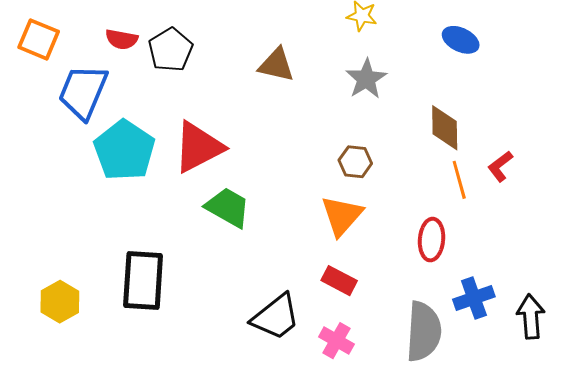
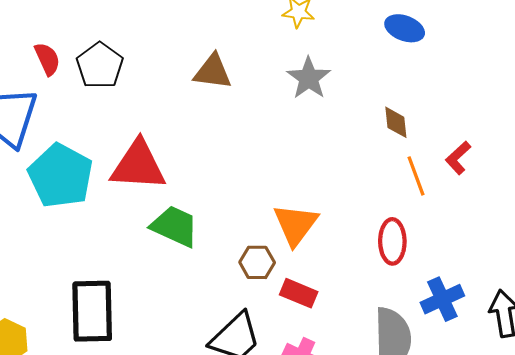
red semicircle: (122, 39) -> (47, 59), turned -120
brown diamond: (445, 128) -> (396, 122), size x0.7
red triangle: (198, 147) -> (138, 165), turned 36
brown hexagon: (355, 162) -> (257, 262), moved

